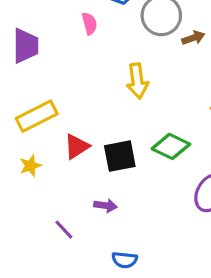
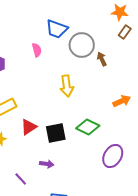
brown arrow: (193, 38) -> (102, 59), turned -96

